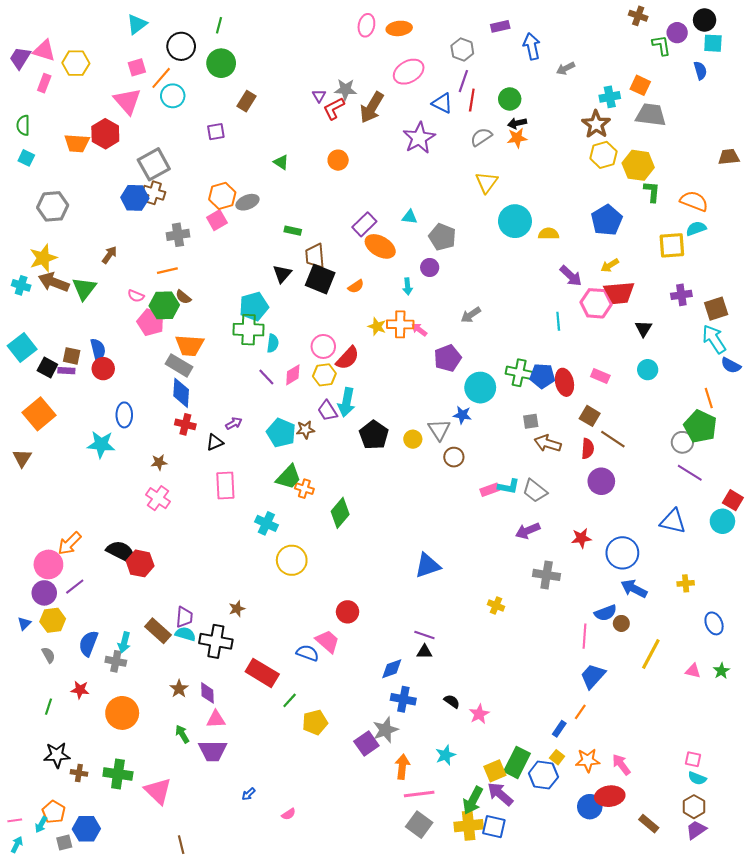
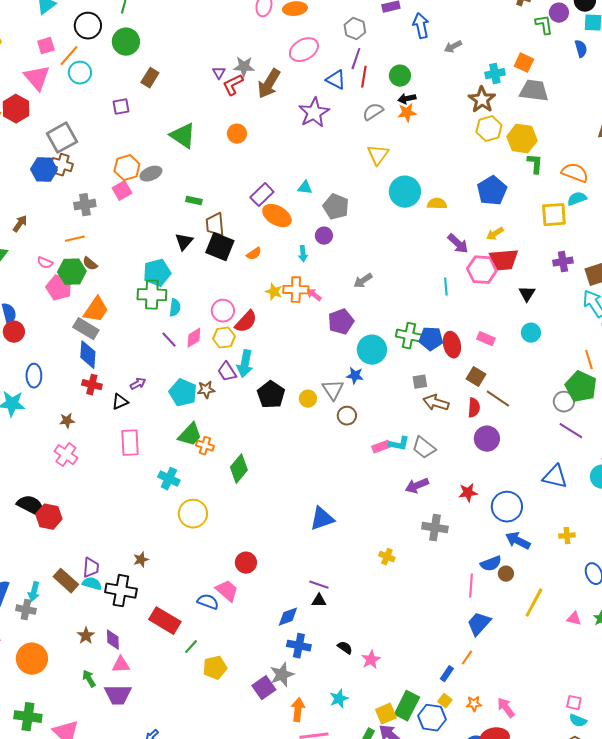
green triangle: (281, 162) -> (183, 136), size x1.8
orange trapezoid: (190, 345) -> (96, 310), turned -60
orange star: (588, 760) -> (474, 704), size x0.7

